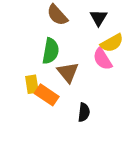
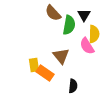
yellow semicircle: (112, 43) -> (94, 34), turned -60
green semicircle: (51, 51) -> (69, 25), moved

